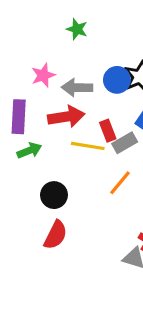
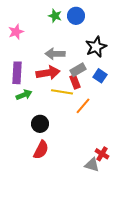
pink star: (43, 75) -> (16, 32), moved
blue circle: (117, 80) -> (76, 16), moved
gray rectangle: (125, 143) -> (78, 70), moved
orange line: (120, 183) -> (83, 106), moved

